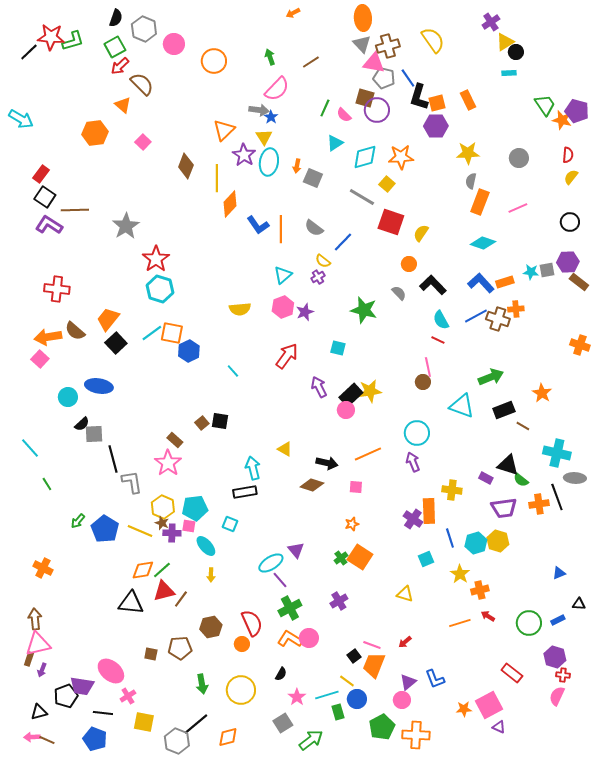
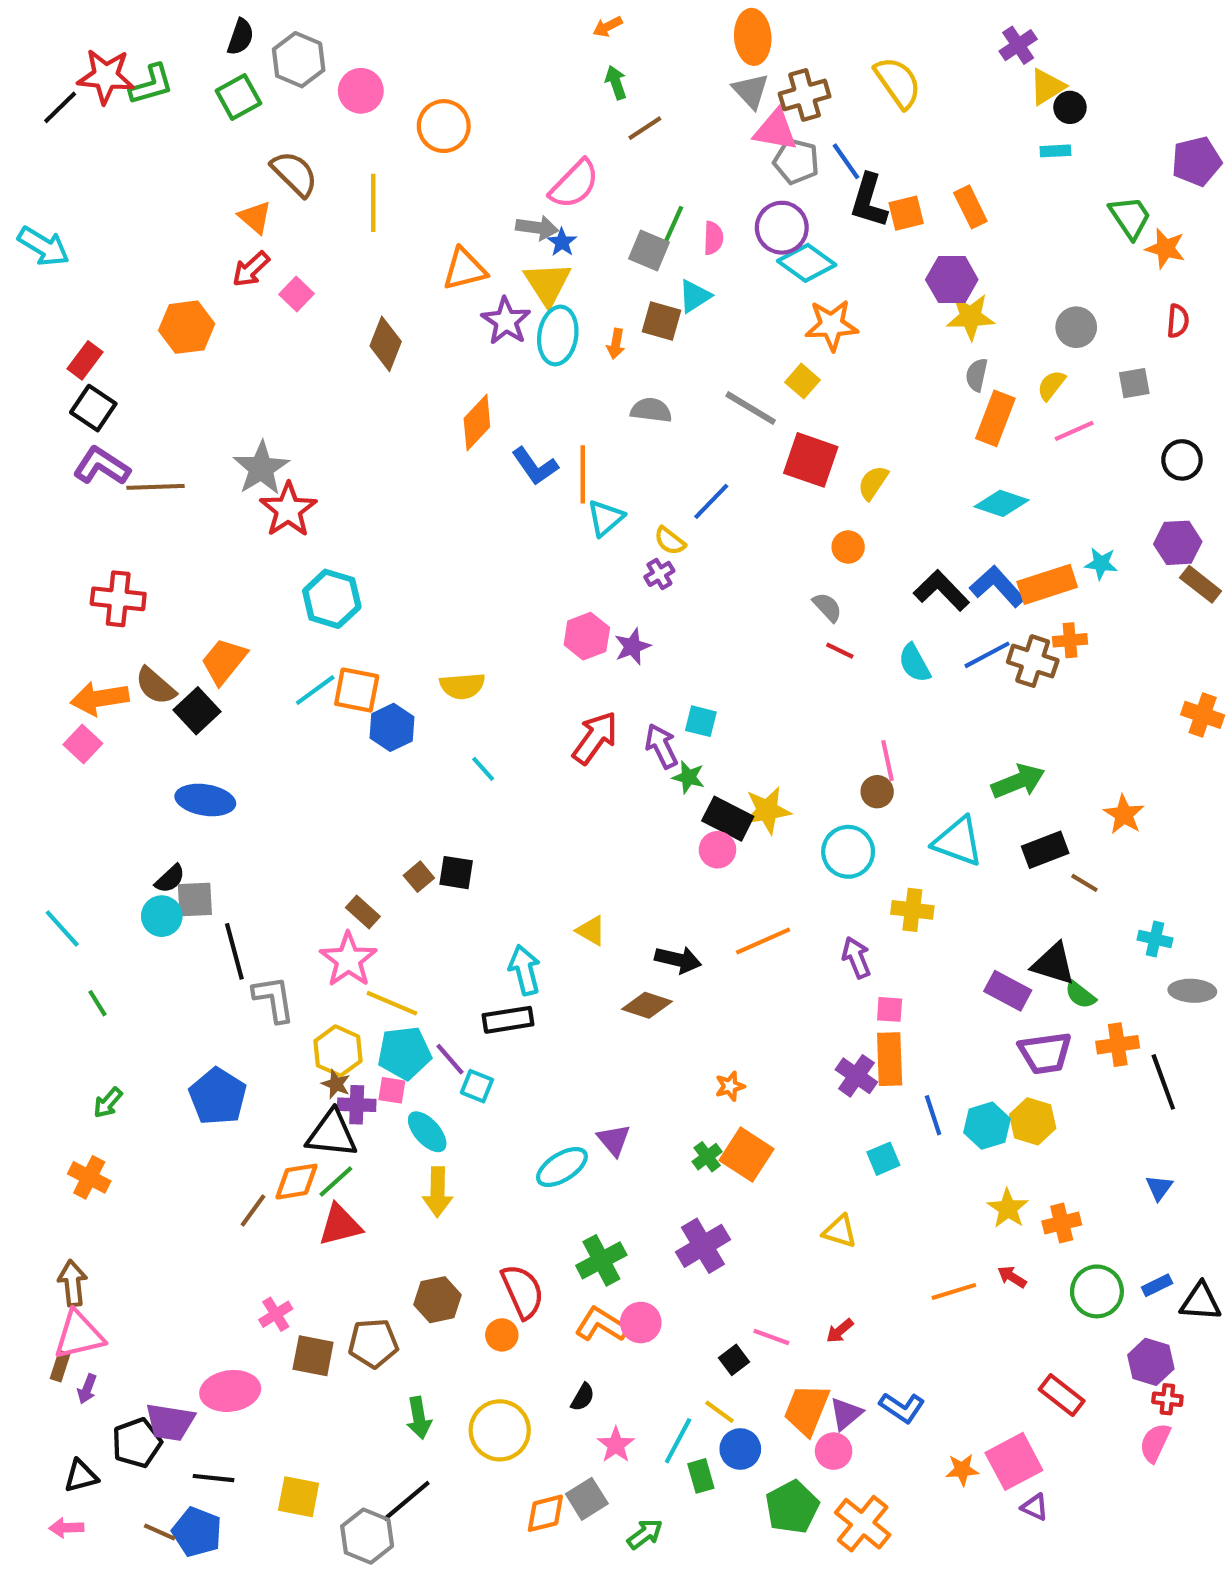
green arrow: (270, 57) -> (616, 83), moved
red arrow: (120, 66) -> (251, 269), moved
brown square: (365, 98) -> (661, 321), moved
purple pentagon: (577, 111) -> (1196, 161), moved, turned -30
pink semicircle: (344, 115) -> (713, 238), turned -133
purple hexagon: (436, 126) -> (952, 280), moved
orange triangle: (224, 130) -> (464, 269), turned 30
orange hexagon: (95, 133) -> (187, 327), moved
yellow triangle: (264, 137) -> (547, 284), size x1.4
cyan diamond: (365, 157) -> (807, 263), moved, turned 52
yellow semicircle: (571, 177) -> (1051, 385), moved
yellow line: (217, 178) -> (373, 203), moved
gray square: (313, 178) -> (649, 250), moved
brown line: (75, 210) -> (156, 487), moved
gray semicircle: (314, 228) -> (651, 410), moved, turned 150
red star: (156, 259) -> (288, 510), moved
gray square: (547, 270) -> (1134, 383), moved
cyan triangle: (283, 275) -> (605, 518), moved
orange rectangle: (505, 282) -> (1047, 584), size x1.5
black L-shape: (433, 285) -> (941, 591), moved
yellow semicircle: (240, 309) -> (462, 686), moved
green star: (364, 310) -> (688, 777), moved, size x0.6
red line: (438, 340) -> (840, 651), moved
black square: (116, 343) -> (197, 711), moved
purple arrow: (319, 387) -> (661, 746), moved
black rectangle: (351, 395) -> (728, 819), turned 70
cyan circle: (68, 397) -> (162, 916), moved
cyan circle: (417, 433) -> (848, 852), moved
cyan cross: (557, 453) -> (1155, 939), size x0.6
purple rectangle: (486, 478) -> (1008, 991), size x1.5
pink square: (356, 487) -> (890, 1009), moved
yellow cross: (452, 490) -> (912, 910), moved
black line: (557, 497) -> (1163, 1082), moved
green arrow: (78, 521) -> (108, 1103), moved
yellow line: (140, 531) -> (392, 1003), moved
blue triangle: (559, 573) -> (1159, 1188), turned -32
yellow star: (460, 574) -> (1008, 1208), moved
yellow arrow: (211, 575) -> (438, 1192), size x1.6
purple line: (280, 580) -> (450, 1059), moved
orange cross: (480, 590) -> (1062, 1223), moved
brown line: (181, 599) -> (253, 1211), moved
purple cross: (339, 601) -> (703, 1246), size x1.4
black triangle: (131, 603) -> (332, 1134), moved
black triangle: (579, 604) -> (1201, 1302), moved, size x1.5
brown square: (151, 654) -> (313, 1356), size x1.5
orange trapezoid: (374, 665) -> (807, 1410), moved
pink ellipse: (111, 671) -> (230, 1391), turned -48
blue L-shape: (435, 679) -> (902, 1408), turned -35
cyan line: (327, 695) -> (678, 1441), turned -45
pink cross: (128, 696) -> (276, 1314), moved
orange cross: (416, 735) -> (863, 1524), turned 36
orange diamond: (228, 737) -> (545, 1513), moved
brown line: (47, 740) -> (160, 1532), moved
green arrow: (311, 740) -> (645, 1534), size x0.7

